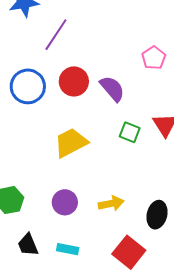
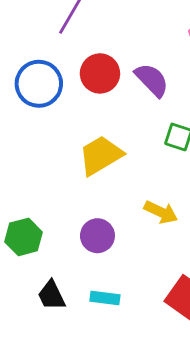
yellow arrow: (111, 203) -> (161, 212), moved, turned 40

